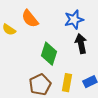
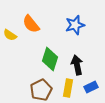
black arrow: (81, 44) -> (77, 65), moved

